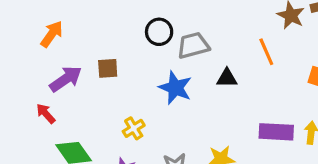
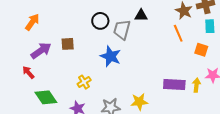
gray trapezoid: (193, 45) -> (122, 30), turned -60
orange line: (266, 52) -> (178, 33), moved
black triangle: (227, 78) -> (141, 15), moved

